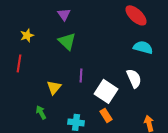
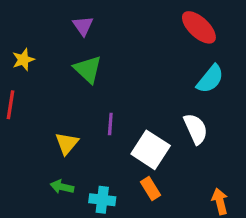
cyan semicircle: (143, 47) -> (210, 79), turned 114
green arrow: (41, 112) -> (62, 187), moved, turned -48

